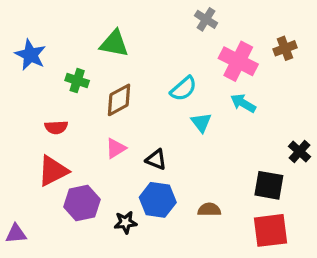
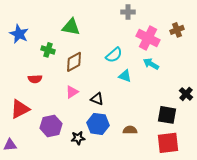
gray cross: (206, 19) -> (128, 12), turned -32
cyan triangle: (201, 122) -> (125, 76), turned -32
red triangle: (53, 171) -> (20, 109), moved

